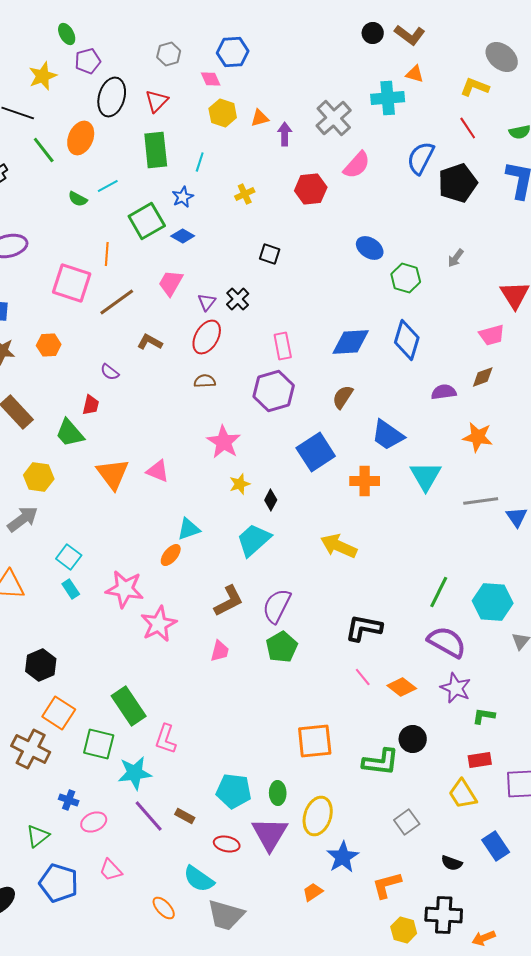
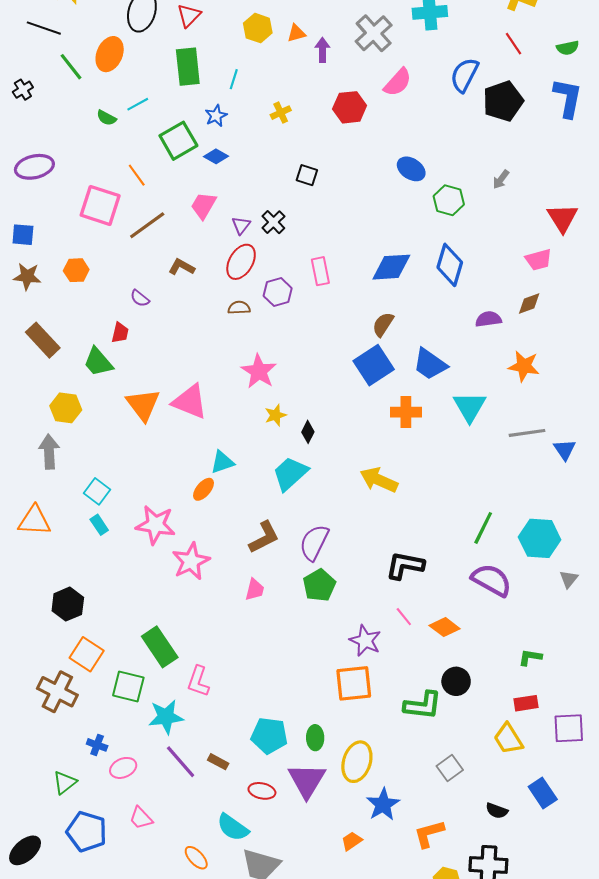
orange line: (107, 254) -> (137, 175), turned -40
purple hexagon: (274, 391) -> (278, 292), moved, size x0.7
blue square: (316, 452) -> (374, 365), moved
pink triangle: (158, 471) -> (190, 402), size x1.5
gray arrow: (23, 519) -> (49, 452), turned -56
purple star: (456, 688) -> (365, 641), moved

